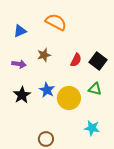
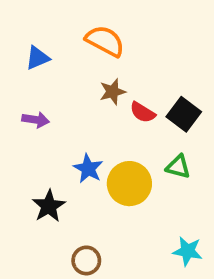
brown star: (44, 55) -> (113, 92), moved
red semicircle: (76, 60) -> (143, 112), turned 96
black star: (22, 95) -> (49, 206), moved
cyan star: (92, 128) -> (188, 251), moved

